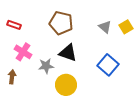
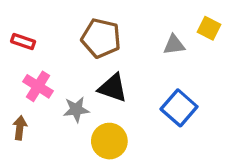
gray triangle: (105, 27) -> (174, 45), turned -48
yellow square: (126, 27) -> (209, 28), moved, turned -32

